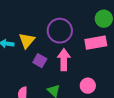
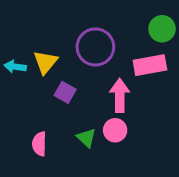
pink arrow: (64, 60) -> (120, 95), moved
pink circle: (88, 86) -> (115, 130), moved

